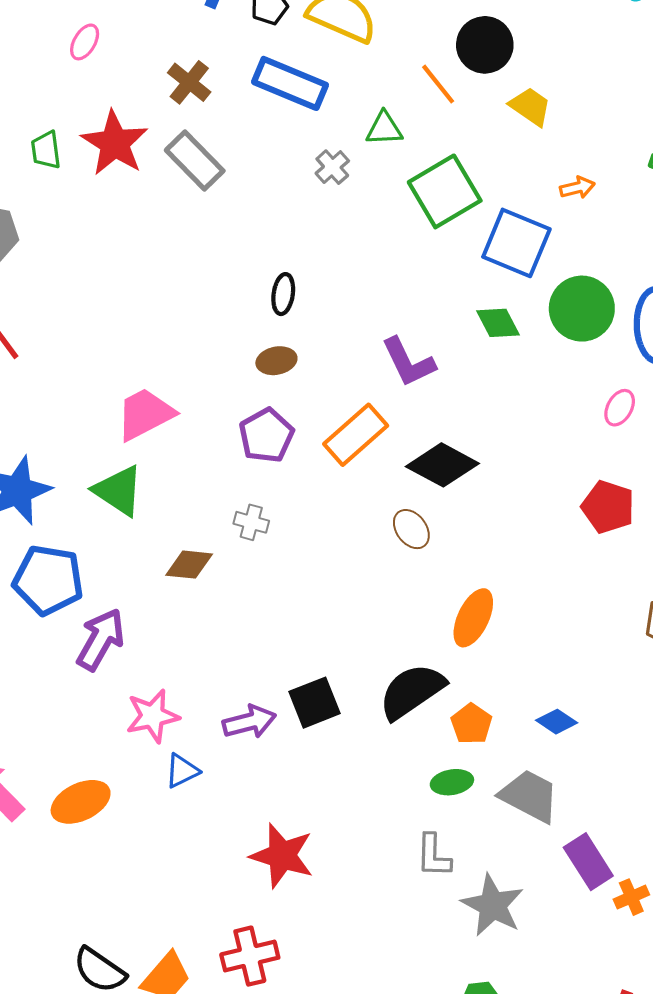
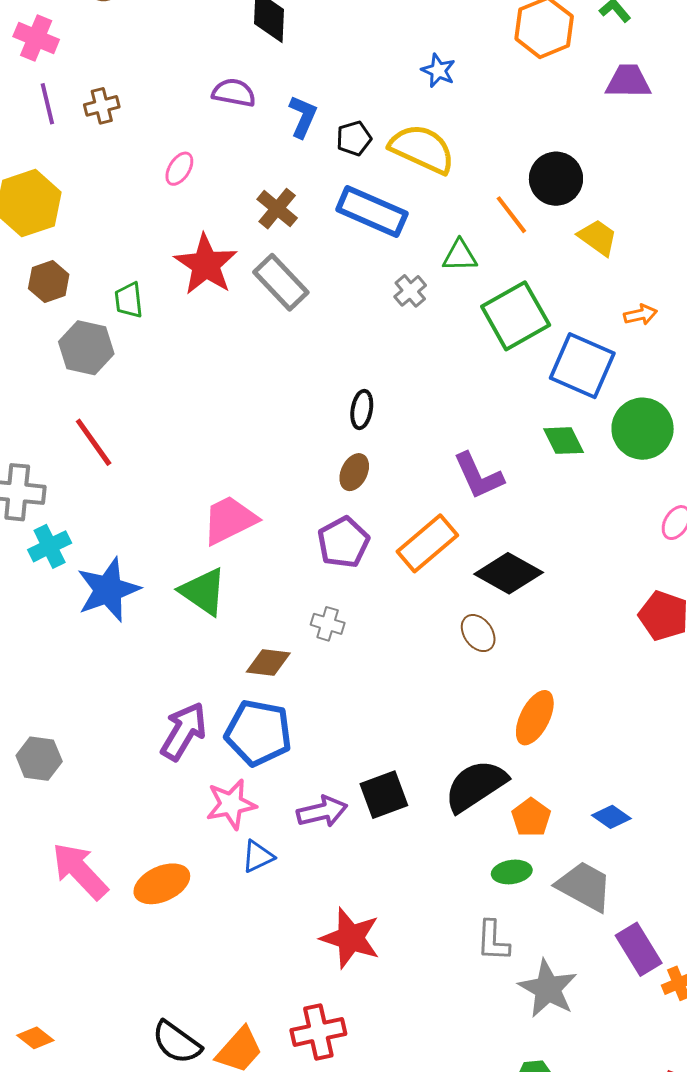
green trapezoid: (46, 150) -> (129, 300), moved
brown ellipse: (276, 361) -> (354, 472), turned -54
blue pentagon: (48, 580) -> (258, 733), moved

